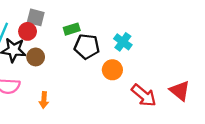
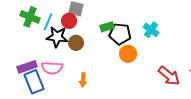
green rectangle: (72, 29) -> (107, 27), moved
orange circle: (112, 70) -> (128, 54), moved

